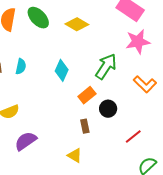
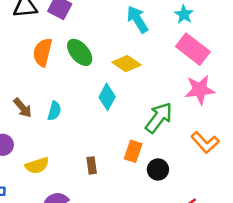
cyan diamond: (62, 70) -> (107, 97), moved
orange rectangle: (87, 95) -> (133, 151), turned -36
brown rectangle: (85, 126) -> (92, 165), moved

